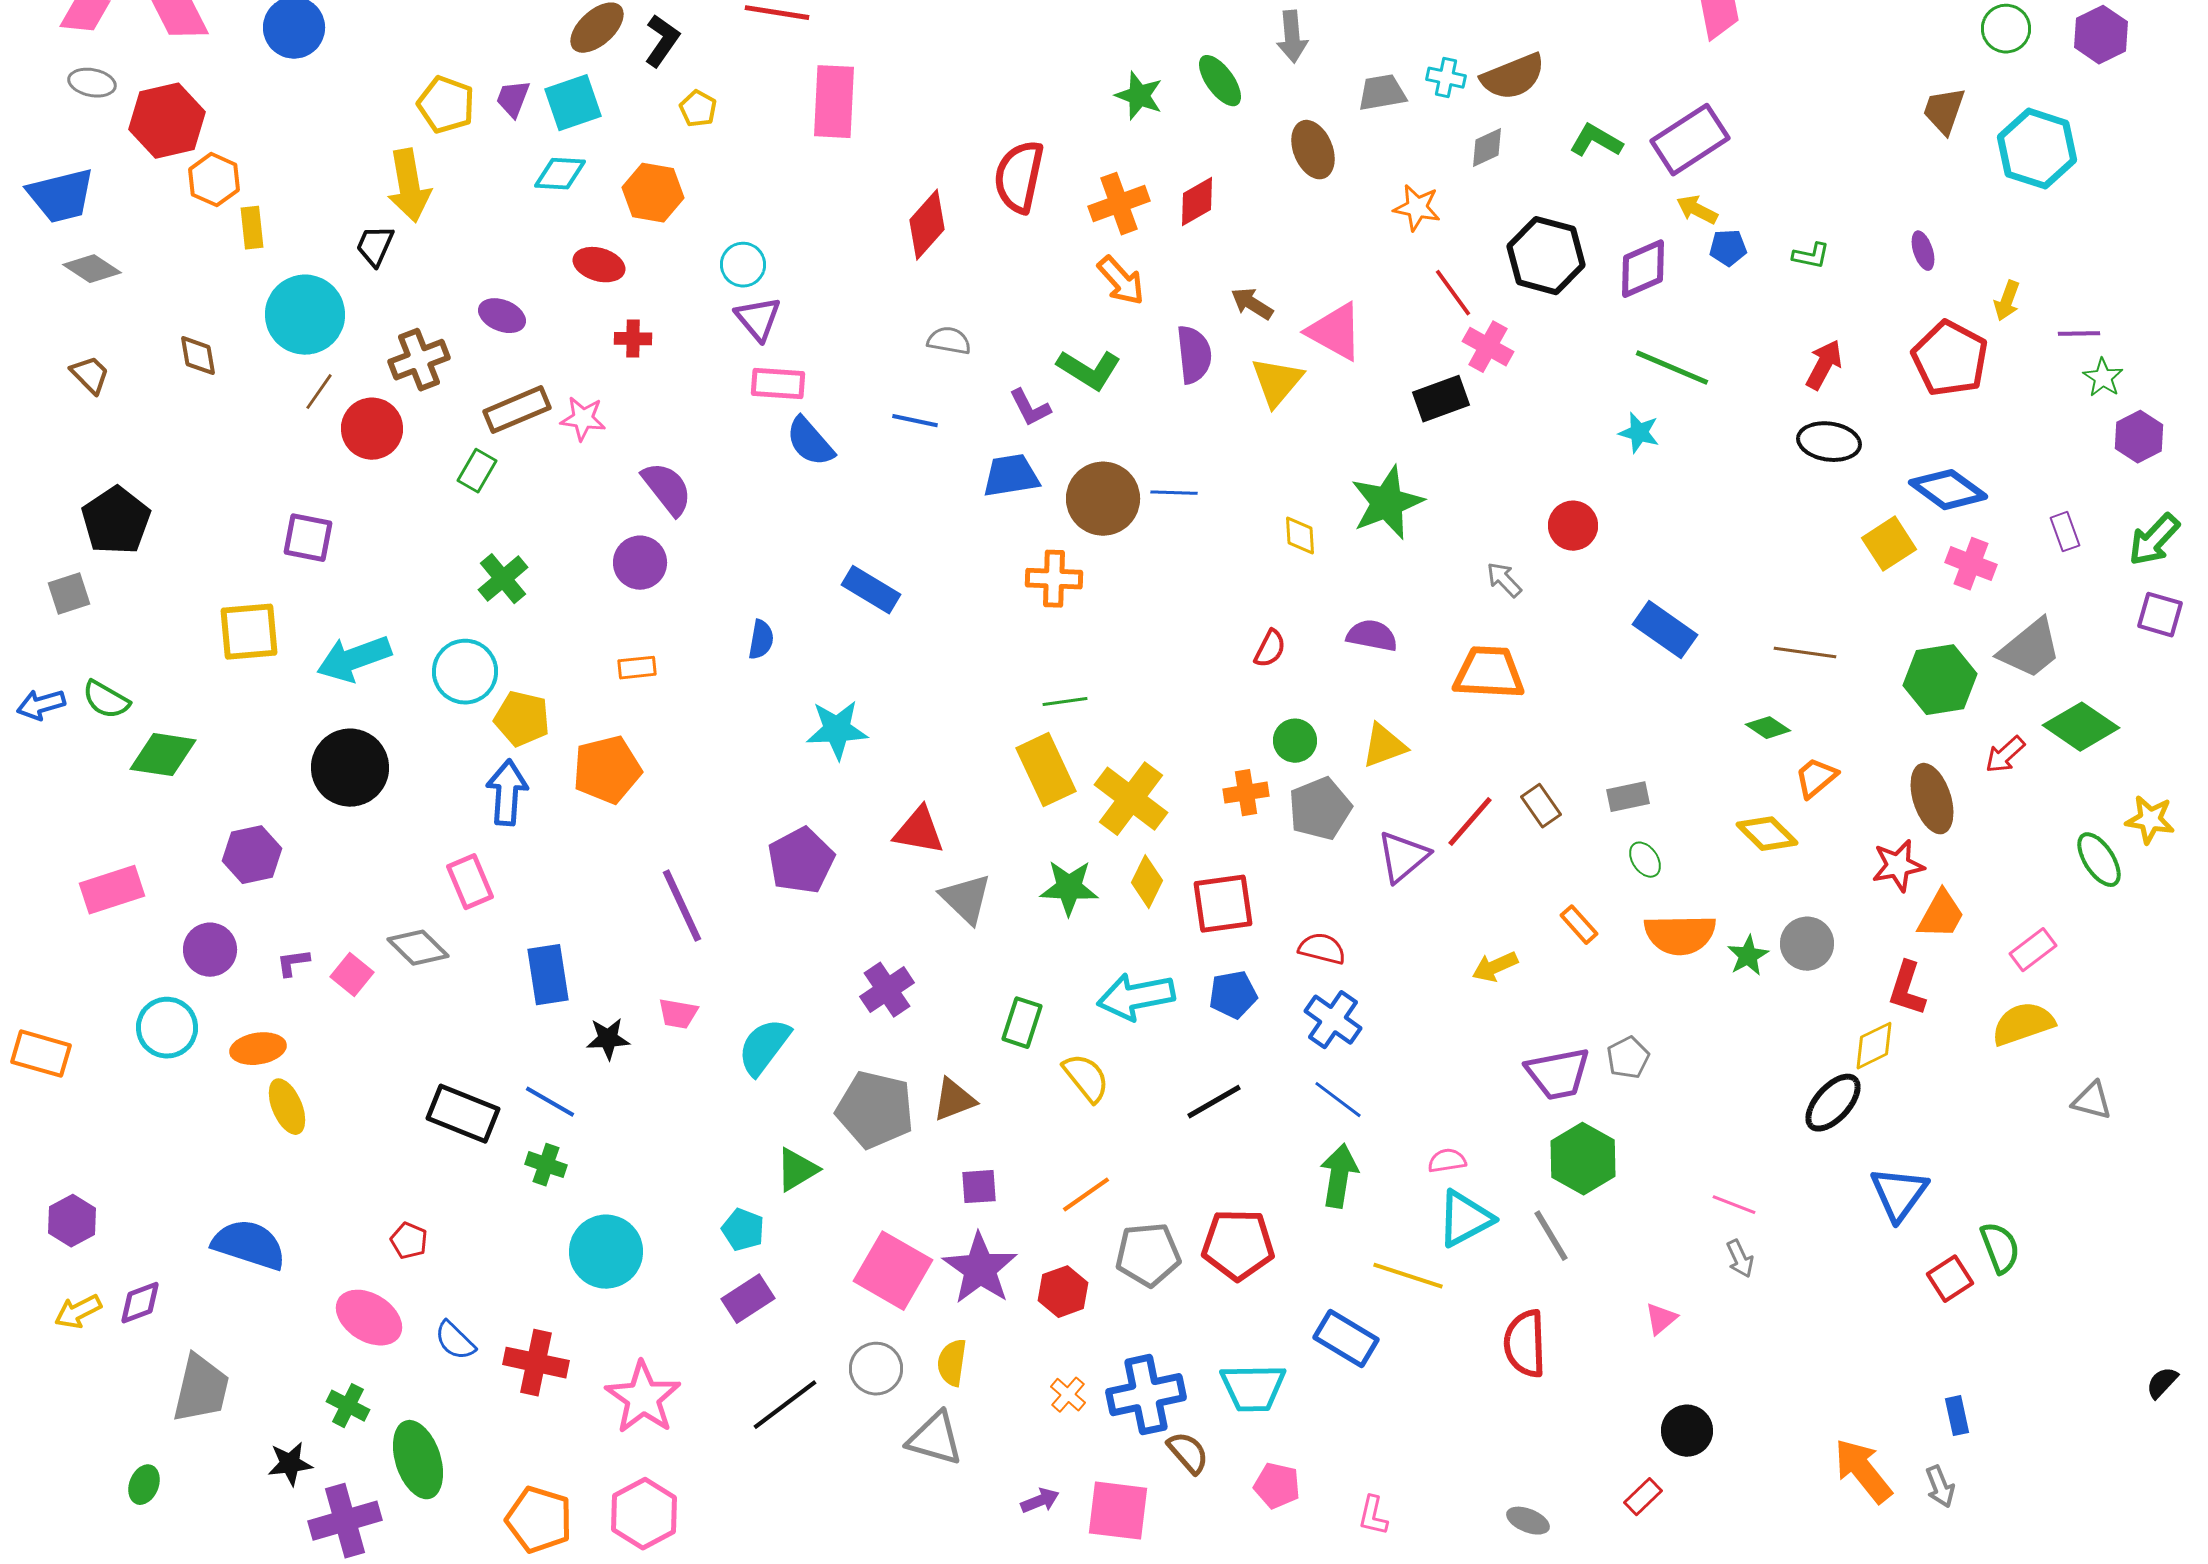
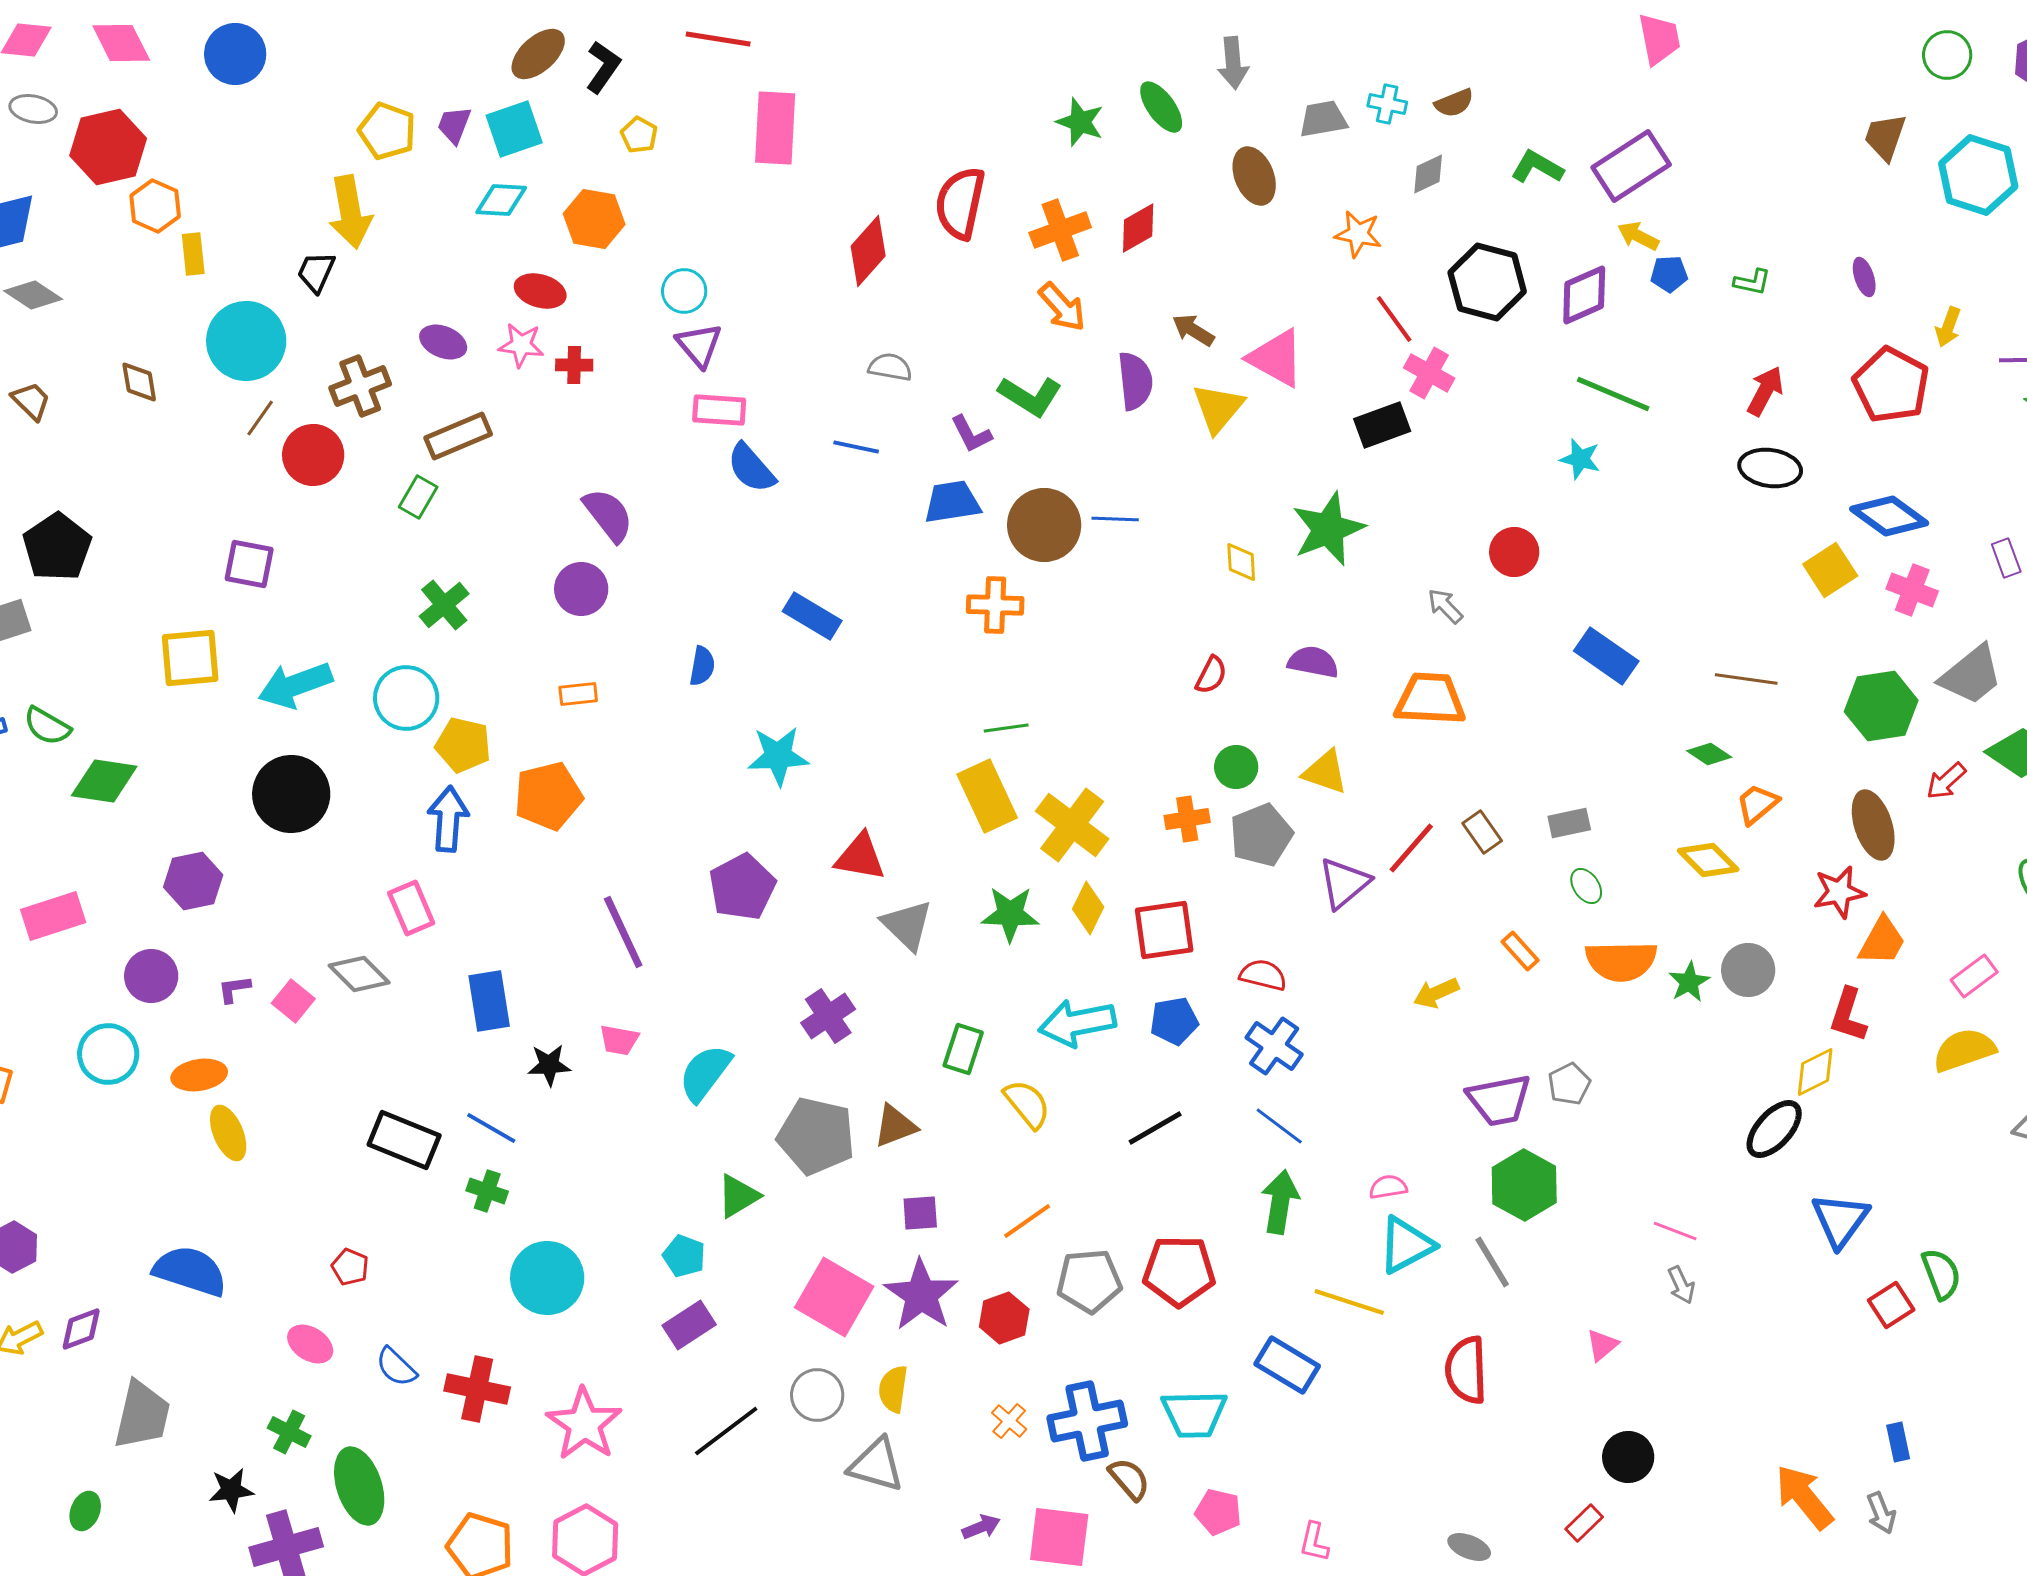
brown semicircle: (1513, 77) -> (1454, 103), size x0.6
pink star: (583, 419) -> (521, 345), moved
yellow triangle: (1384, 746) -> (1325, 772), turned 39
pink ellipse: (369, 1318) -> (310, 1344), size x0.7

